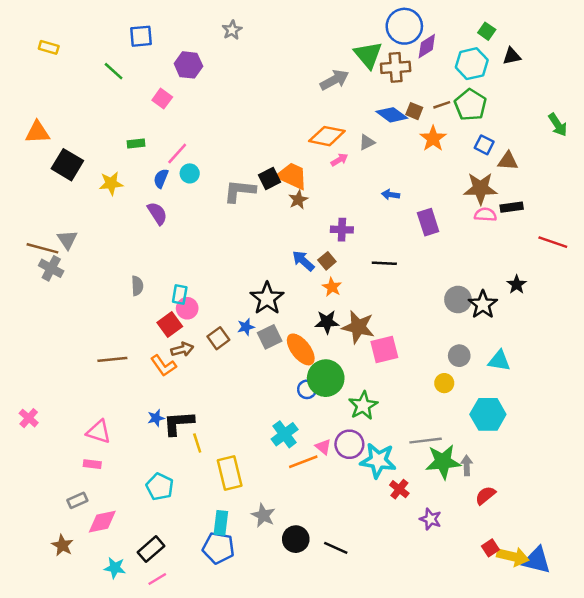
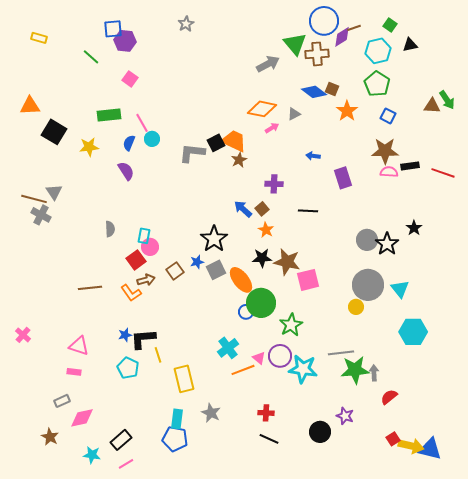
purple hexagon: (188, 65) -> (125, 41), moved
brown line: (442, 105) -> (354, 28), moved
green rectangle: (136, 144) -> (109, 115), size x1.6
pink line: (177, 153) -> (142, 123), turned -72
brown triangle: (508, 161) -> (432, 106), moved
red line: (553, 242) -> (443, 173), moved
gray circle: (459, 356) -> (368, 285), size x1.8
cyan triangle: (499, 361) -> (400, 289), turned 42
cyan hexagon: (488, 414) -> (413, 332), moved
cyan pentagon: (160, 487) -> (128, 368), moved
red cross: (399, 489) -> (266, 413), moved, turned -35
black circle: (296, 539) -> (320, 432), moved

